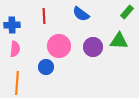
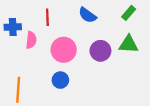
green rectangle: (127, 12) -> (129, 13), moved
pink semicircle: (15, 49) -> (31, 40), moved
blue circle: (46, 67) -> (60, 80), moved

